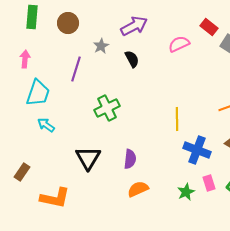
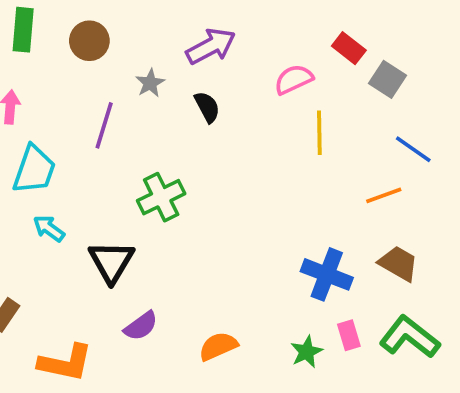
yellow line: (177, 119) -> (319, 133), moved
black triangle: (88, 158) -> (111, 262), moved
purple semicircle: (130, 159) -> (141, 326), moved, turned 48

